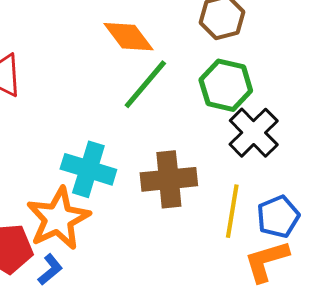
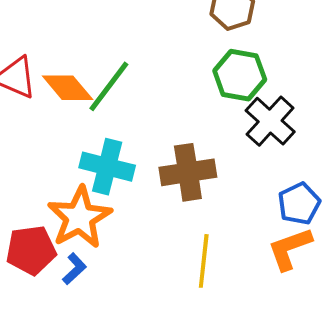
orange diamond: (128, 37) -> (68, 88), moved
green line: (145, 84) -> (109, 86), moved
yellow line: (232, 211) -> (204, 261), moved

